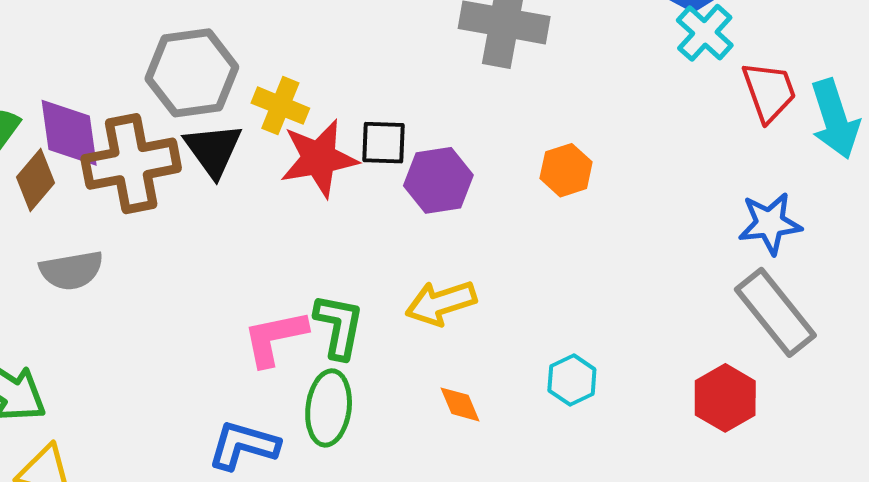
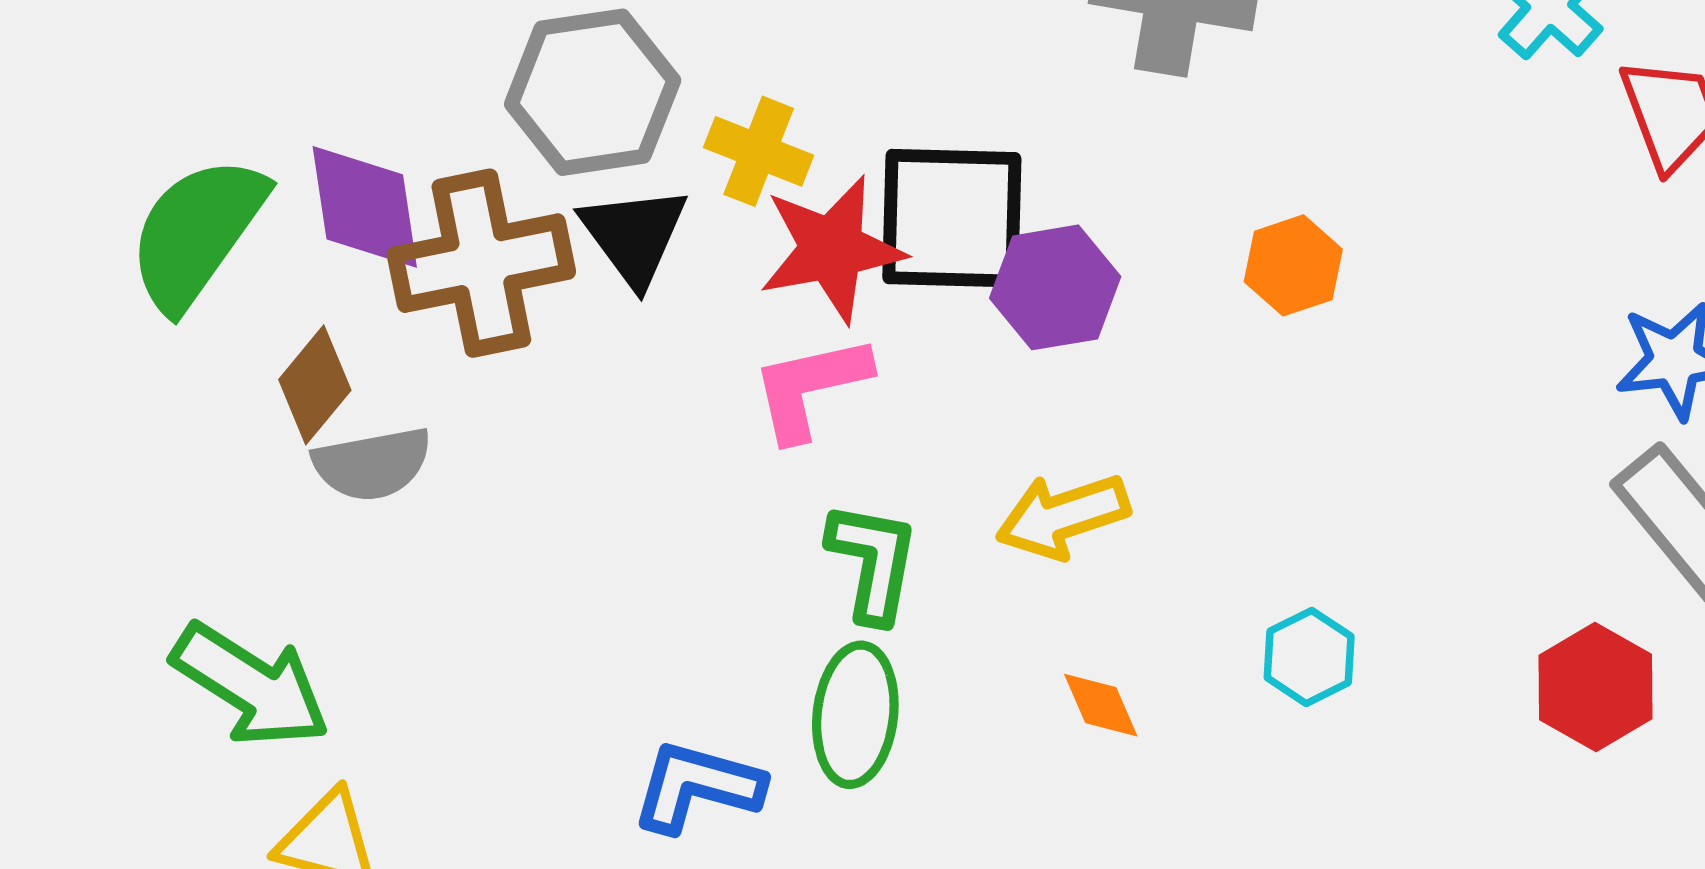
black square: (383, 143) -> (952, 218), size x1.8
brown diamond: (35, 180) -> (315, 385), moved
pink L-shape: (275, 338) -> (810, 387), moved

